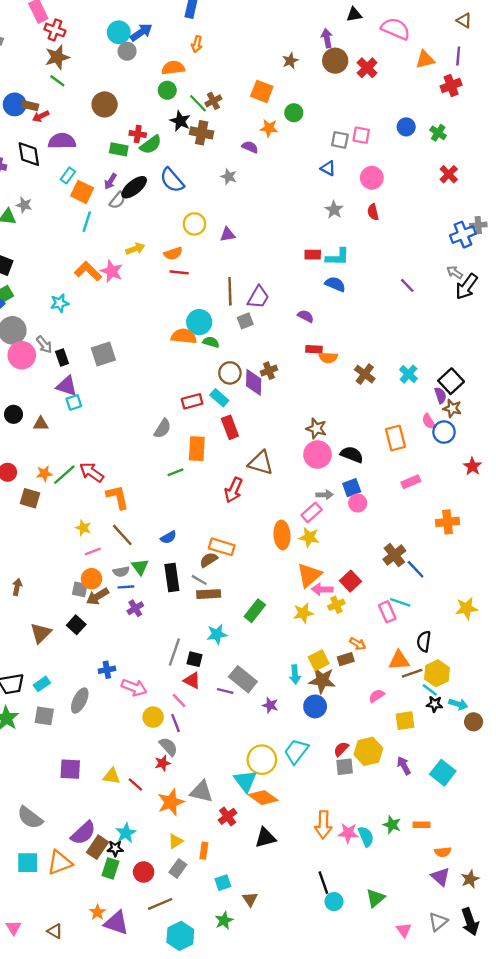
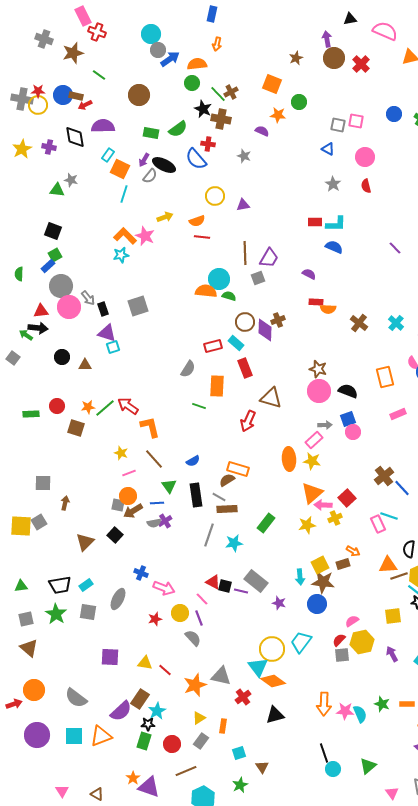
blue arrow: (141, 32) -> (170, 59), moved
brown star: (57, 57) -> (73, 53), moved
red cross: (138, 134) -> (208, 144), moved
black ellipse: (134, 187) -> (164, 165), turned 65
cyan star: (60, 303) -> (121, 255), moved
green line: (176, 472) -> (199, 406), turned 40
gray semicircle: (121, 572) -> (154, 523), moved
gray line: (174, 652) -> (209, 535), moved
black square: (194, 659) -> (225, 586), moved
blue cross: (107, 670) -> (141, 573), turned 32
pink semicircle: (377, 696) -> (352, 621), moved
red star: (163, 763) -> (155, 619), moved
brown rectangle: (97, 847) -> (140, 699), moved

